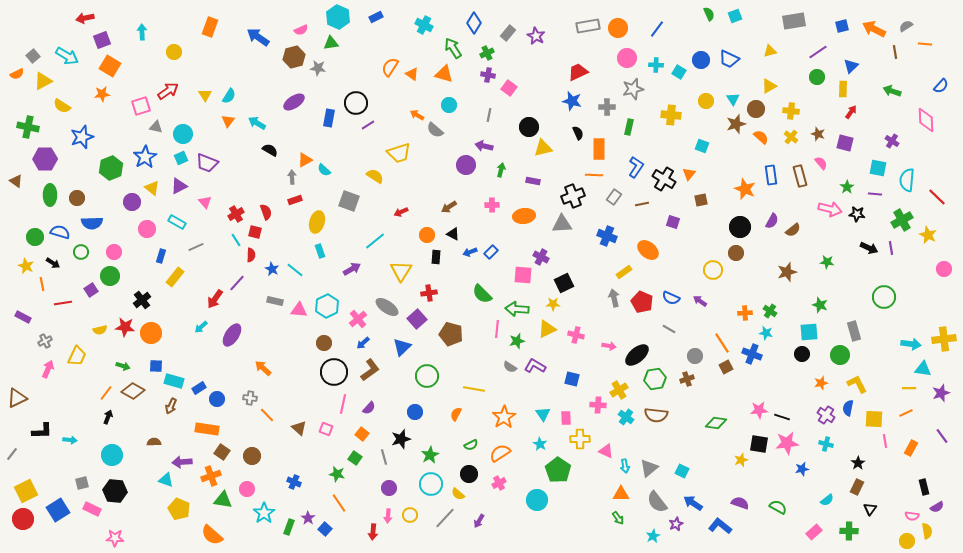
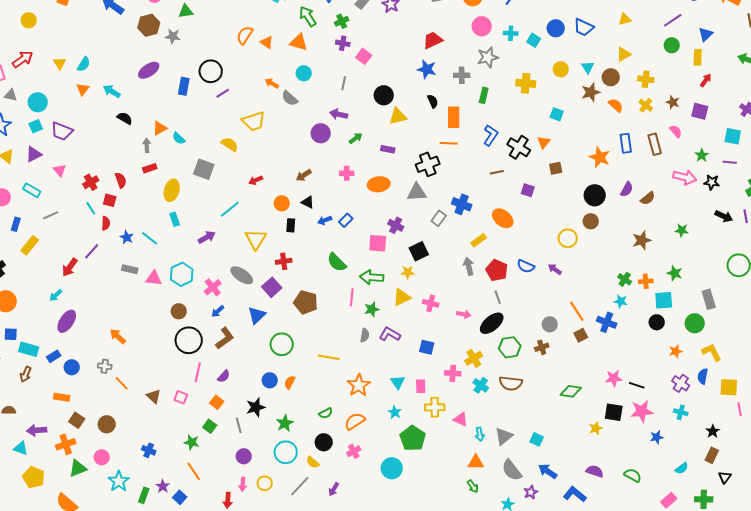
green arrow: (501, 170) -> (356, 138), turned 40
gray rectangle: (614, 197) -> (439, 218), moved
orange cross: (745, 313) -> (646, 281), moved
gray line: (669, 329) -> (498, 297), moved, turned 40
purple ellipse: (232, 335) -> (67, 321), moved
gray semicircle: (510, 367) -> (365, 335), turned -112
orange semicircle: (456, 414) -> (290, 382), moved
orange rectangle: (207, 429) -> (62, 397), size x0.7
green triangle: (223, 500) -> (78, 468), turned -30

